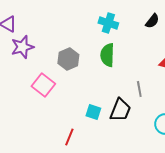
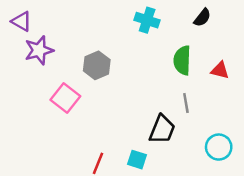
green semicircle: (107, 55) -> (182, 60), moved
cyan square: (93, 112) -> (137, 160), moved

